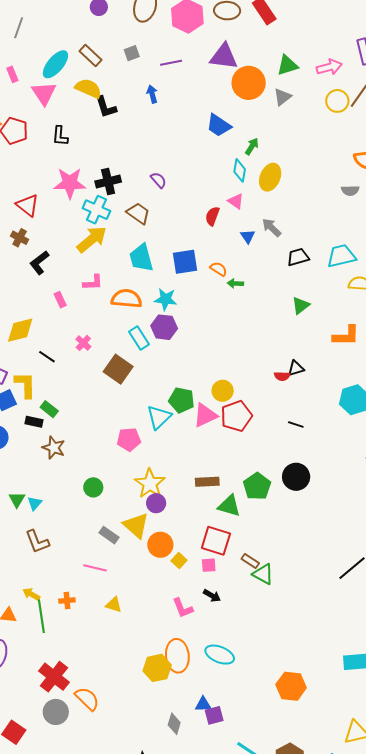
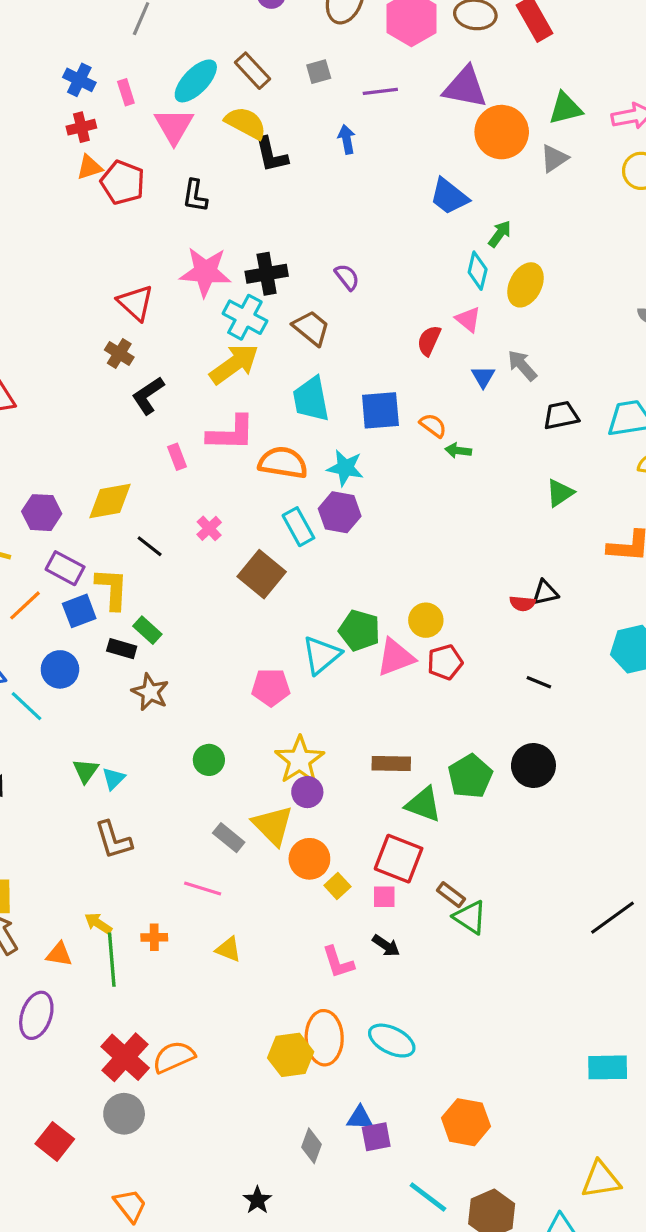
pink L-shape: (93, 283) -> (231, 433), size x1.5
red pentagon: (236, 416) -> (445, 662), size x0.7
orange hexagon: (291, 686) -> (466, 1122), moved
orange semicircle: (87, 699) -> (174, 1057), moved, turned -72

